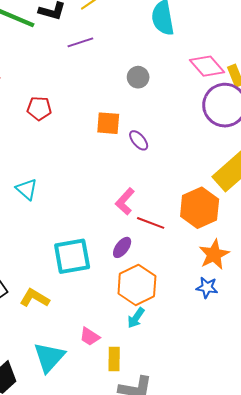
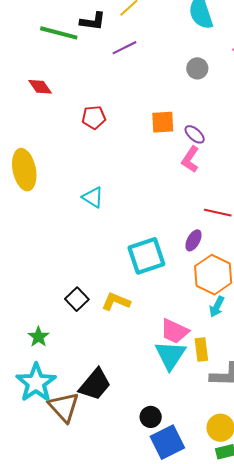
gray circle: (138, 77) -> (197, 68), moved
pink L-shape: (125, 201) -> (190, 159), moved
pink trapezoid: (90, 337) -> (175, 331), size x1.4
cyan triangle: (49, 357) -> (170, 355), moved

